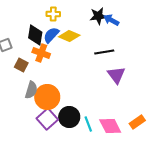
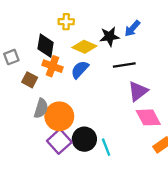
black star: (98, 16) -> (109, 36), moved
blue arrow: (111, 20) -> (132, 29), turned -77
blue semicircle: (51, 35) -> (80, 70), moved
purple triangle: (116, 75) -> (138, 91), turned 30
pink diamond: (110, 126) -> (148, 117), moved

